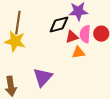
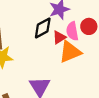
orange triangle: (78, 52) -> (70, 52), size x1.6

